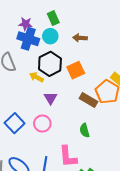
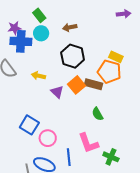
black hexagon: (50, 64) -> (73, 56), moved
orange square: (76, 70) -> (76, 85), moved
pink circle: (42, 124) -> (48, 138), moved

